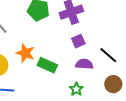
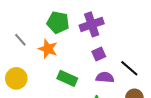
orange star: (25, 53) -> (48, 49), moved

